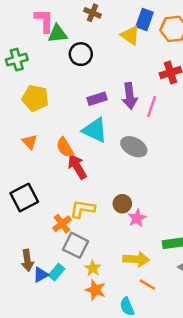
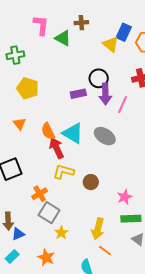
brown cross: (92, 13) -> (81, 23), turned -32
green triangle: (58, 34) -> (63, 38), moved, turned 30
black circle: (81, 54) -> (99, 78), moved
cyan triangle: (95, 130) -> (73, 133), moved
yellow L-shape: (82, 209) -> (64, 172), moved
pink star: (137, 218) -> (125, 197), moved
yellow arrow: (136, 259) -> (98, 229), turned 95
cyan rectangle: (56, 272) -> (12, 257), moved
orange star: (95, 290) -> (46, 258), moved

